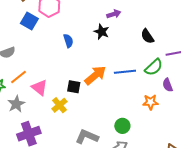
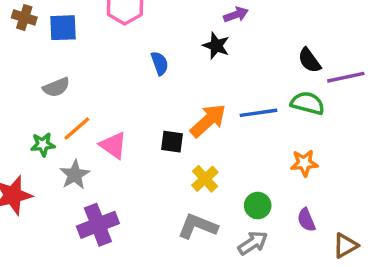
blue square: (29, 21) -> (63, 28), moved, turned -30
black semicircle: (147, 36) -> (309, 60), moved
green semicircle: (154, 67) -> (308, 103), turned -120
purple semicircle: (168, 85) -> (306, 220), moved
yellow cross: (59, 105) -> (205, 179), moved

